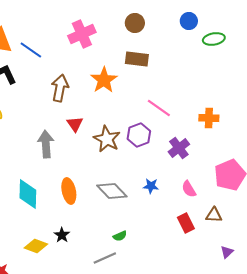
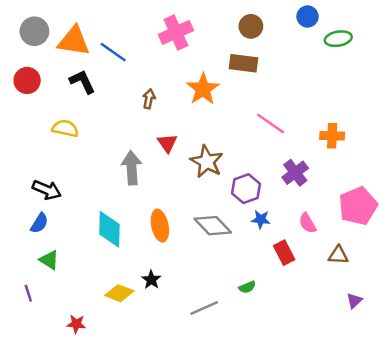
brown circle: (135, 23) -> (251, 26), moved
brown arrow: (60, 88) -> (149, 99), size x0.6
purple hexagon: (139, 135) -> (246, 189), moved
red rectangle: (186, 223) -> (284, 253), moved
green semicircle: (120, 236) -> (247, 287), moved

